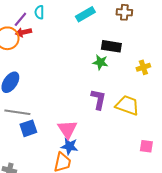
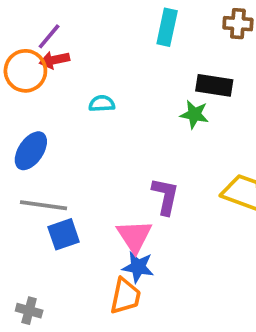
cyan semicircle: (39, 12) -> (102, 104), moved, turned 88
cyan rectangle: (85, 14) -> (167, 27), turned -48
purple L-shape: (98, 99) -> (165, 196), moved

